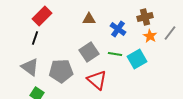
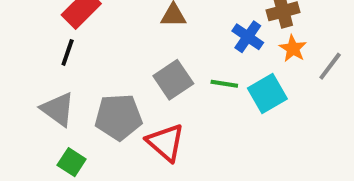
blue cross: (118, 29) -> (248, 37), moved
gray line: (170, 33) -> (330, 66), moved
red triangle: (97, 80) -> (166, 143), moved

